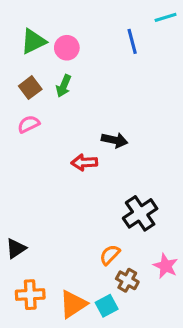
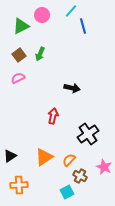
cyan line: (166, 17) -> (71, 11), moved, turned -32
pink circle: (67, 48) -> (42, 15), moved
red arrow: (84, 162) -> (53, 116), moved, turned 105
orange triangle: (73, 304) -> (44, 157), moved

